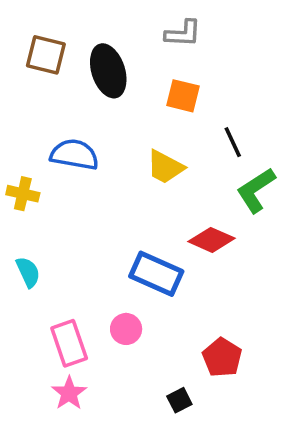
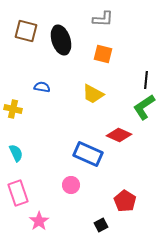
black line: (233, 142) -> (146, 80), moved, turned 30
blue semicircle: (74, 155) -> (42, 87), size x0.6
pink rectangle: (69, 343) -> (18, 193), moved

